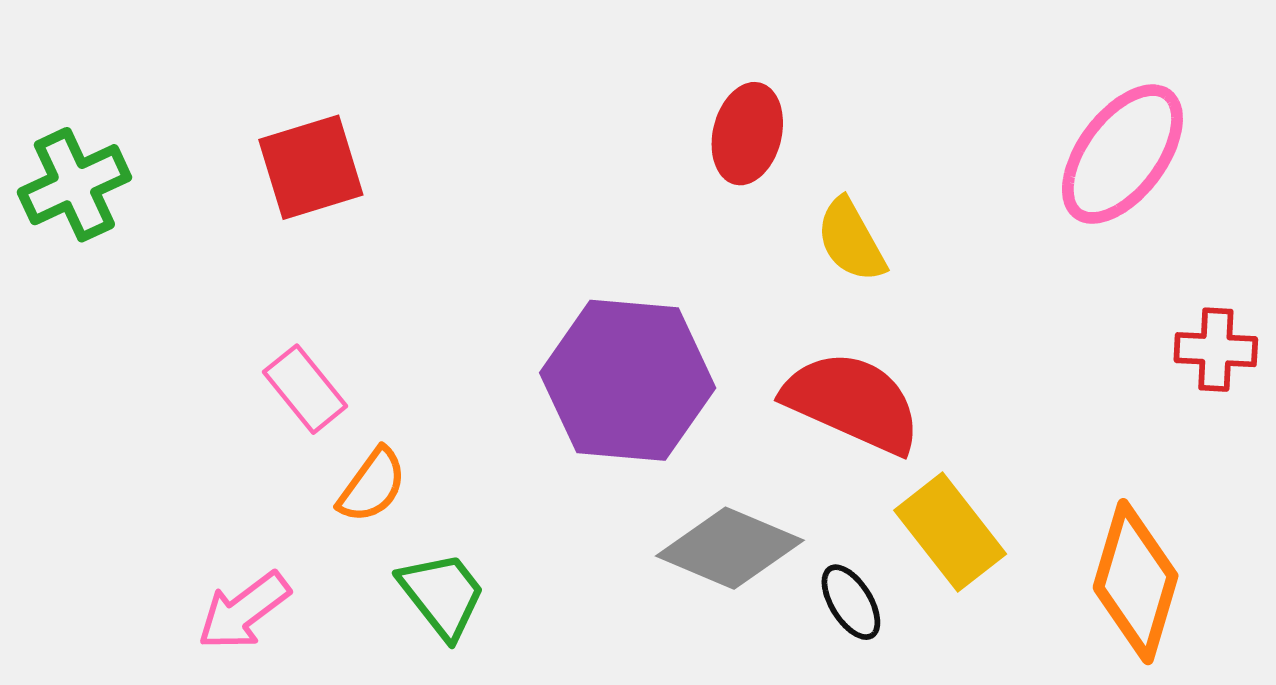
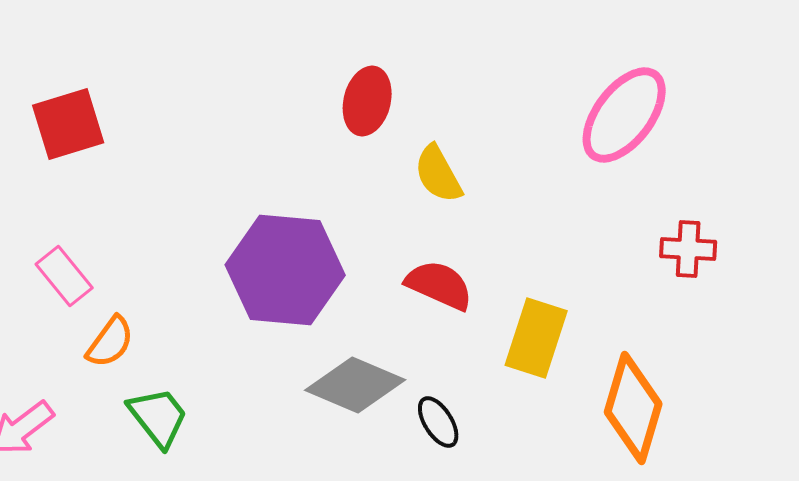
red semicircle: (852, 402) -> (439, 285), size x0.7
yellow rectangle: (950, 532) -> (536, 338), moved, turned 56

